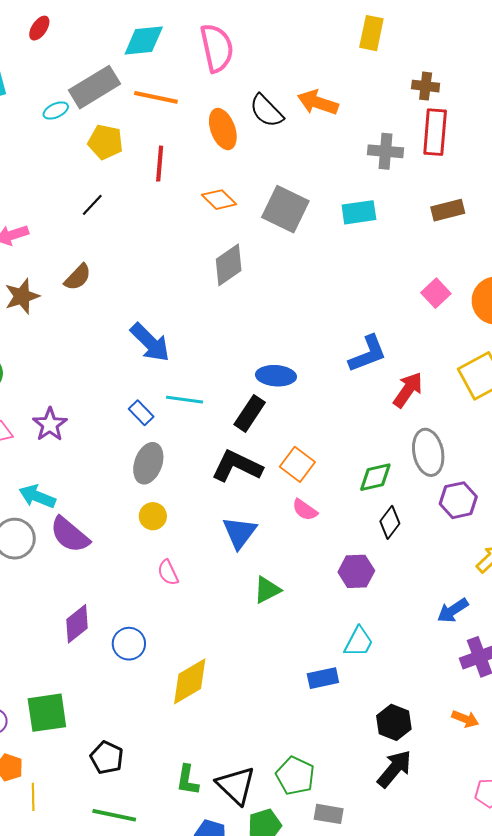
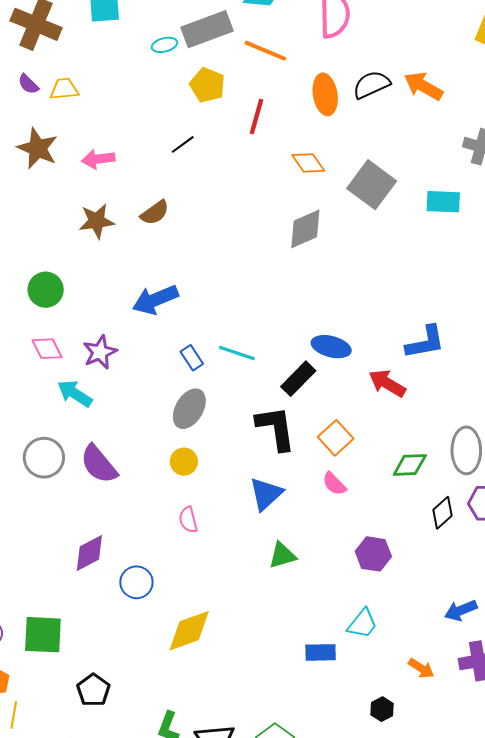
black semicircle: (266, 111) -> (371, 85), turned 99
blue arrow: (150, 342) -> (155, 300), moved, turned 102
red arrow: (408, 390) -> (387, 383), moved, turned -105
black L-shape: (237, 466) -> (276, 428), turned 45
cyan arrow: (37, 496) -> (75, 394), moved
black diamond: (390, 522) -> (443, 513), moved
orange arrow: (465, 719) -> (421, 668), moved
black hexagon: (394, 722) -> (382, 709), size x0.7

